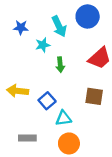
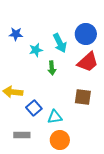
blue circle: (88, 16) -> (86, 34), moved
cyan arrow: (59, 26) -> (60, 43), moved
blue square: (47, 101) -> (34, 108), moved

